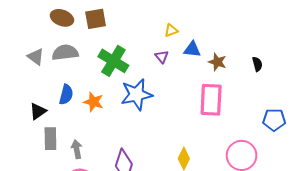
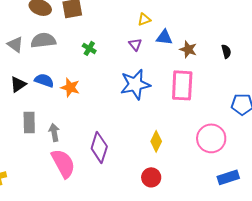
green cross: (113, 61) -> (89, 48), size x0.5
blue semicircle: (66, 95) -> (44, 80), turned -84
blue star: (137, 95) -> (135, 84), moved
black triangle: (38, 111) -> (18, 84), moved

